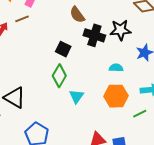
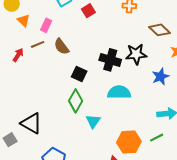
brown semicircle: (77, 15) -> (62, 47), moved
cyan semicircle: (116, 68) -> (119, 92), moved, size x1.6
orange hexagon: (116, 96) -> (129, 142), moved

